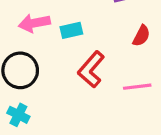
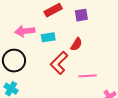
red semicircle: (141, 36) -> (76, 44), moved

